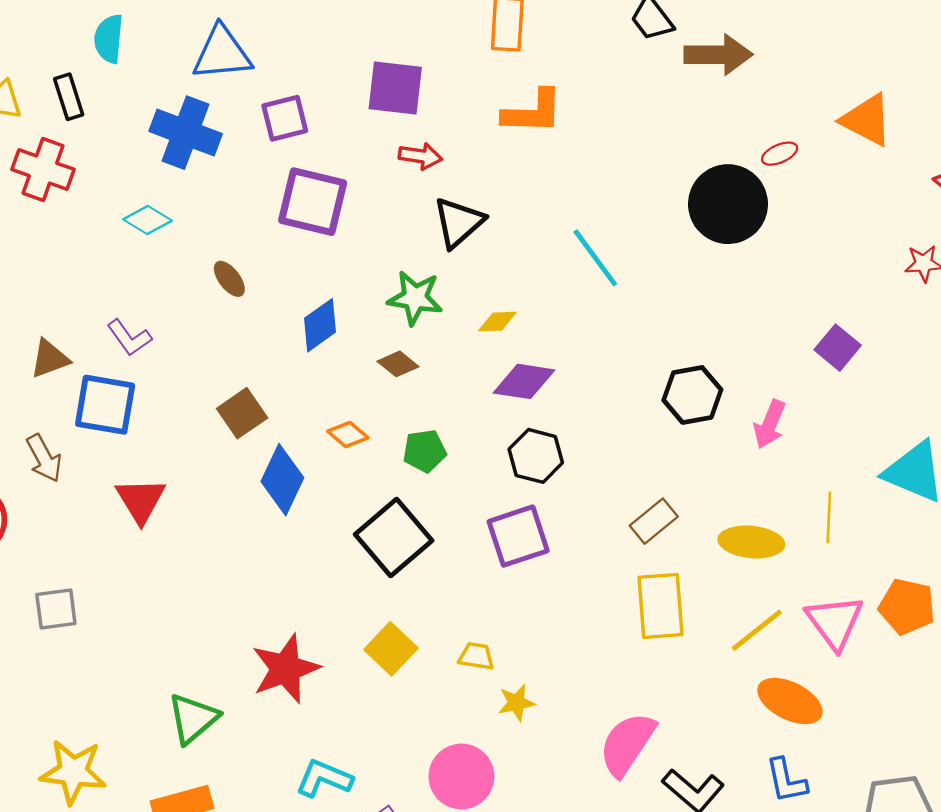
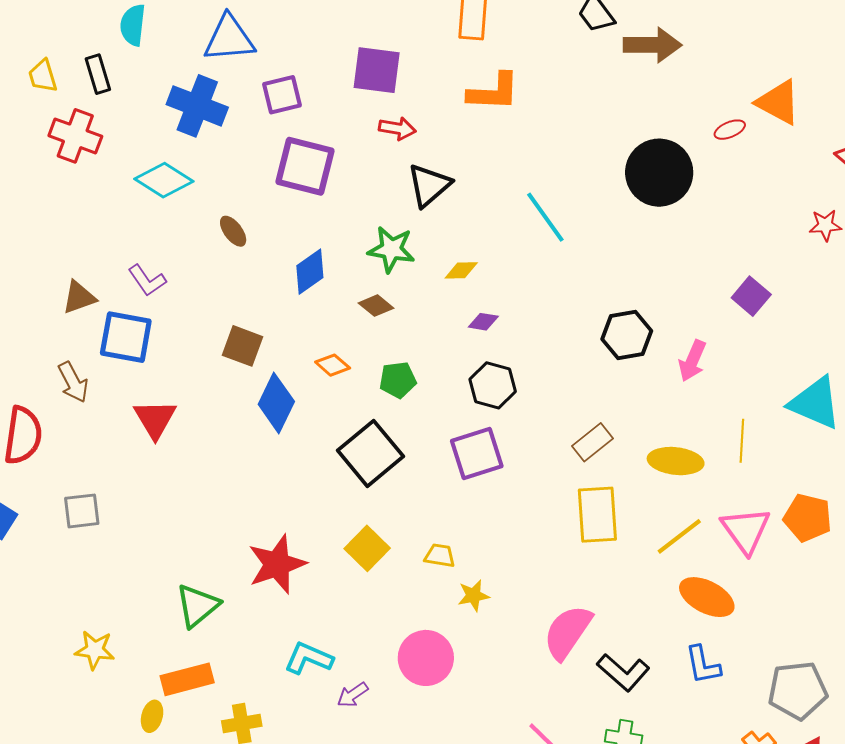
red ellipse: (780, 154) -> (730, 130), moved
cyan diamond: (148, 220) -> (164, 180), size x1.4
purple diamond: (524, 381) -> (483, 322), size x0.6
brown square: (242, 413) -> (242, 346), turned -36
yellow star: (73, 772) -> (95, 650), size x0.7

